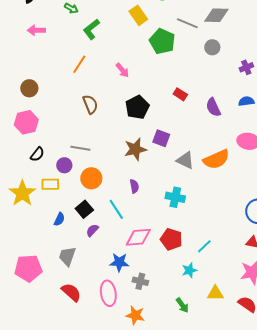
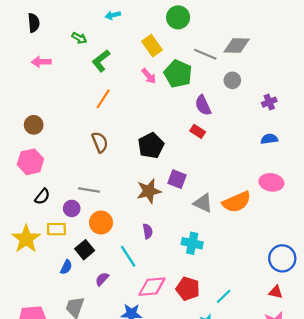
orange line: (79, 64) -> (103, 99), moved
pink arrow: (122, 70) -> (149, 76), moved
purple semicircle: (213, 107) -> (203, 105), moved
black square: (84, 209) -> (85, 250), moved

